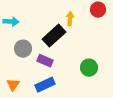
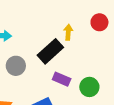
purple rectangle: (45, 61) -> (62, 79), moved

